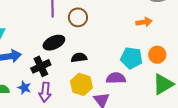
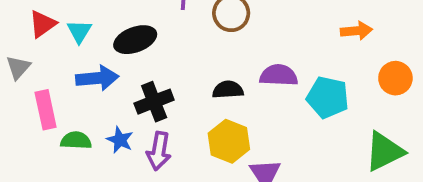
black ellipse: (54, 43) -> (135, 40), moved
orange circle: (157, 55) -> (395, 78), moved
purple semicircle: (116, 78) -> (279, 75), moved

